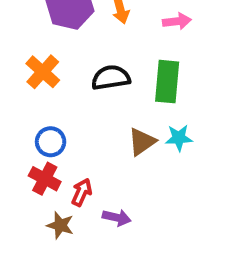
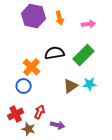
orange cross: (43, 72) -> (32, 67), moved
green rectangle: (167, 82) -> (84, 55), turned 40
red cross: (45, 179) -> (16, 114), moved, turned 35

